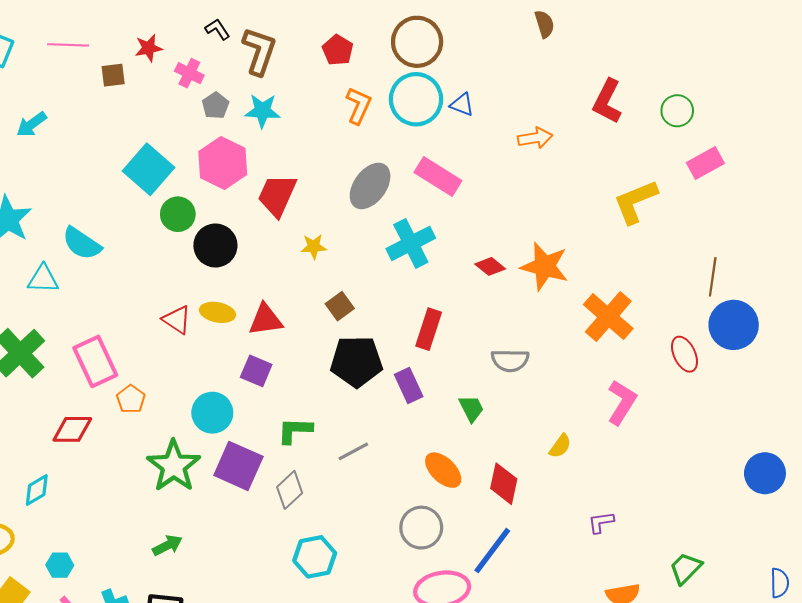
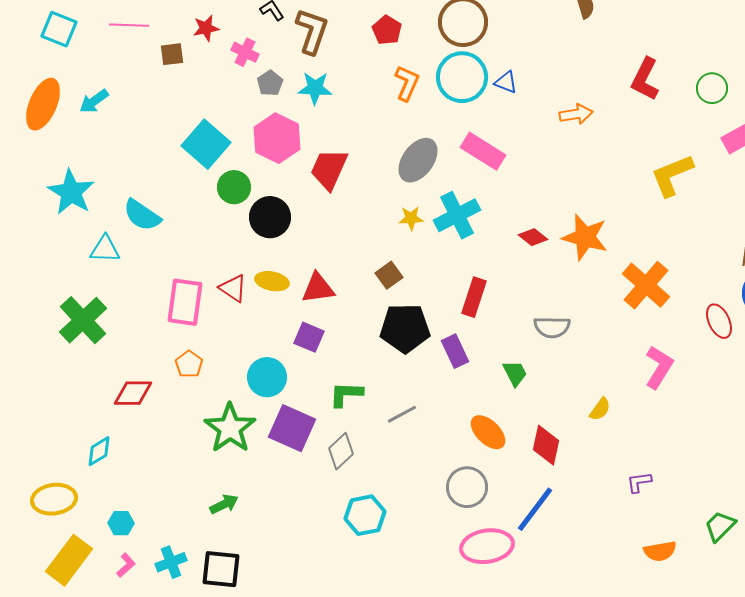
yellow star: (314, 247) -> (411, 218), moved
pink rectangle: (95, 361) -> (185, 302), moved, turned 33

